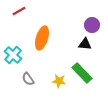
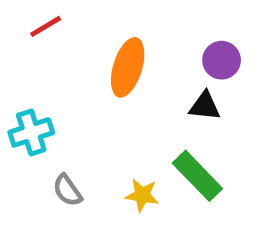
orange ellipse: (42, 38) -> (128, 67), moved
cyan cross: (13, 55) -> (31, 132), turned 30

